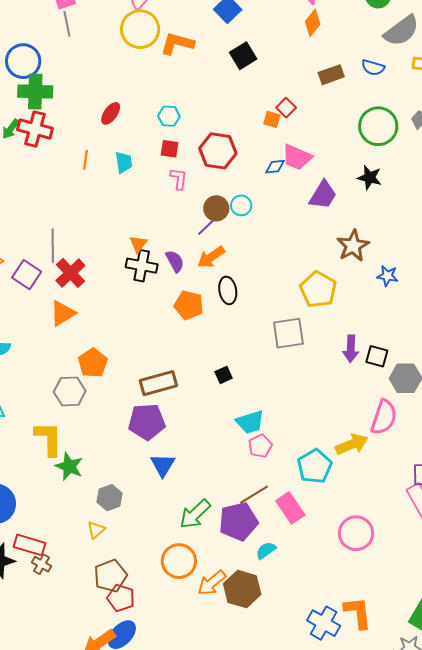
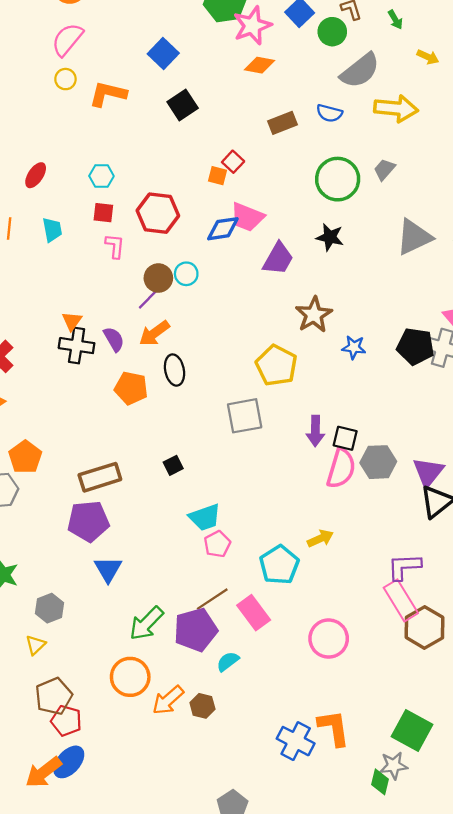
orange diamond: (313, 23) -> (260, 65), turned 64
yellow circle: (140, 29) -> (65, 79), size x0.5
blue diamond: (275, 167) -> (223, 229), size x1.4
pink semicircle: (384, 417) -> (341, 468), moved
yellow arrow: (352, 444) -> (320, 538), size x0.7
brown hexagon: (242, 589) -> (202, 706), size x0.6

